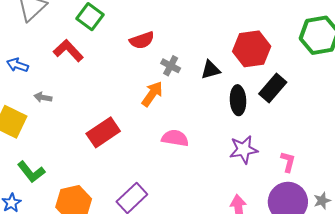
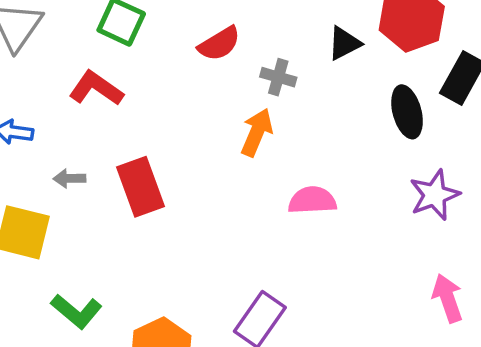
black triangle: (210, 70) -> (344, 43), moved
red rectangle: (103, 132) -> (140, 187), moved, turned -64

